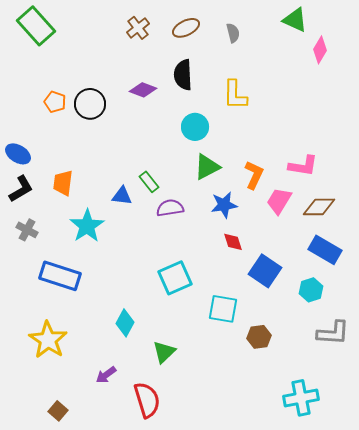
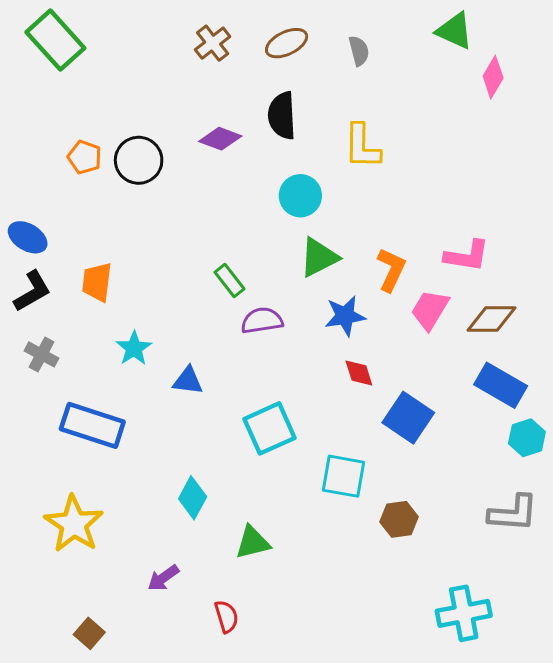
blue triangle: (122, 196) -> (188, 381), moved
cyan star: (87, 226) -> (134, 348), size x0.7
cyan hexagon: (311, 290) -> (527, 438), moved
green triangle: (164, 352) -> (253, 542), turned 30
red semicircle: (147, 400) -> (226, 616), size x0.6

